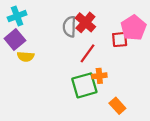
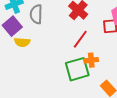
gray semicircle: (69, 27) -> (36, 14), moved

